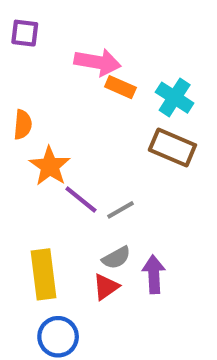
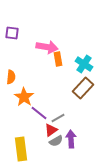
orange rectangle: (120, 87) -> (58, 59), turned 56
brown rectangle: (172, 147) -> (83, 88), turned -70
purple arrow: (154, 274) -> (71, 139), moved
red triangle: (106, 287) -> (51, 130), moved

